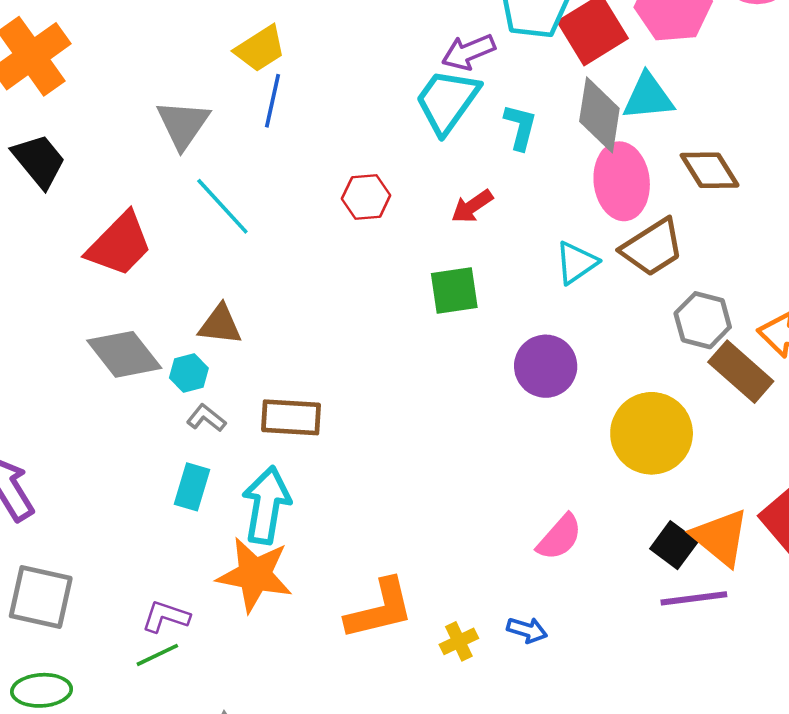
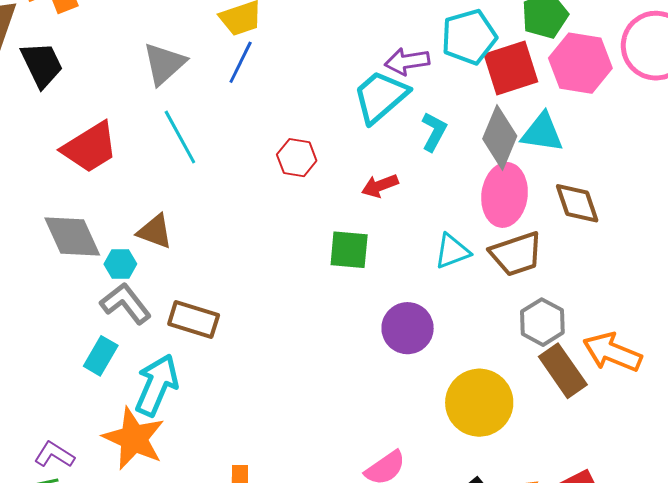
gray L-shape: (206, 418) -> (126, 303), size x1.6

